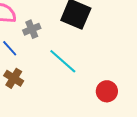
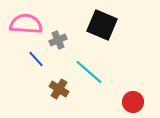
brown cross: (14, 78) -> (59, 89), moved

